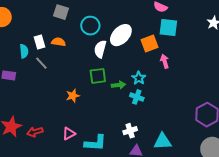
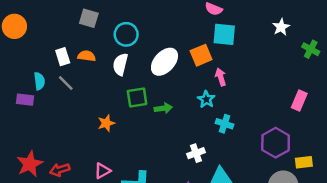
white ellipse: (121, 35) -> (164, 62), moved
white semicircle: (100, 49) -> (120, 64), moved
cyan semicircle: (24, 51) -> (39, 81), moved
cyan star: (139, 78) -> (206, 99), moved
cyan cross: (137, 97) -> (224, 124), moved
white cross: (130, 131) -> (196, 153), moved

